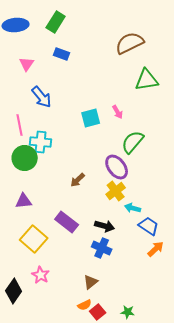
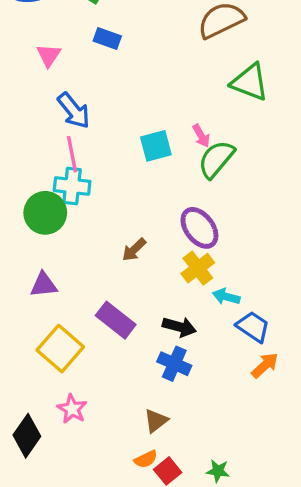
green triangle: (147, 80) -> (250, 82), turned 30
pink line: (20, 125) -> (72, 154), moved
green semicircle: (133, 142) -> (216, 159), moved

